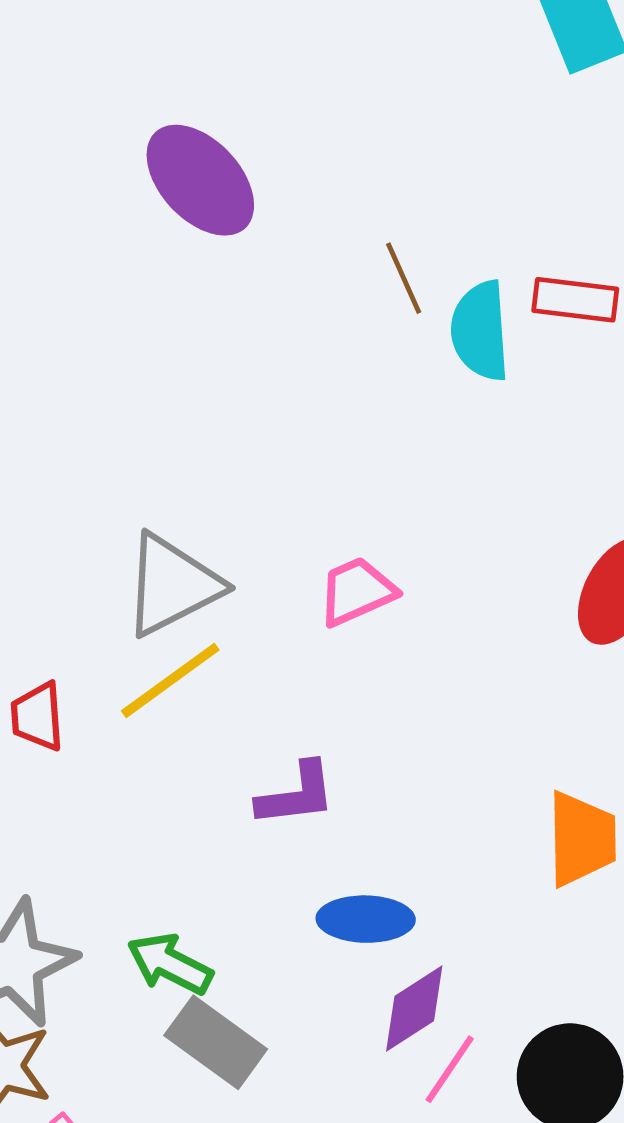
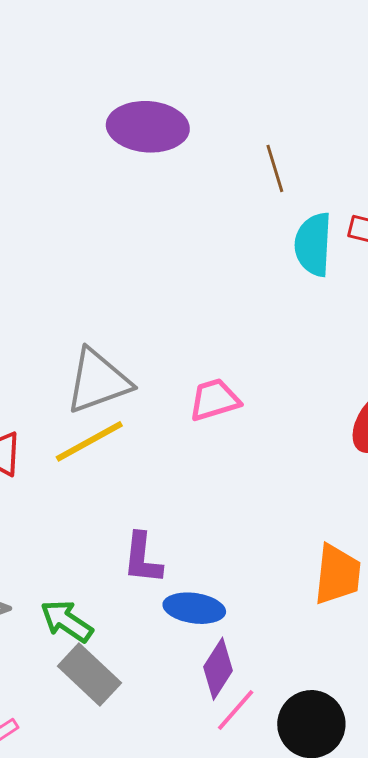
purple ellipse: (200, 180) -> (148, 127), turned -50
brown line: (404, 278) -> (275, 168), moved
purple L-shape: (296, 794) -> (142, 558), moved, turned 96
purple diamond: (414, 1009) -> (218, 669), turned -32

